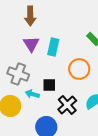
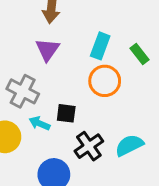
cyan rectangle: (53, 47) -> (100, 46), moved
orange circle: (79, 69) -> (105, 81), moved

